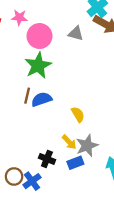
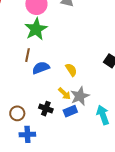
blue semicircle: (42, 99) -> (41, 68), moved
brown circle: (14, 176) -> (17, 113), moved
blue cross: (32, 181) -> (27, 134), moved, turned 35

